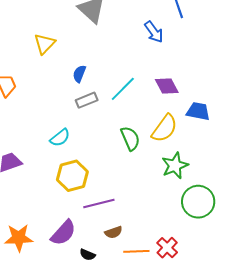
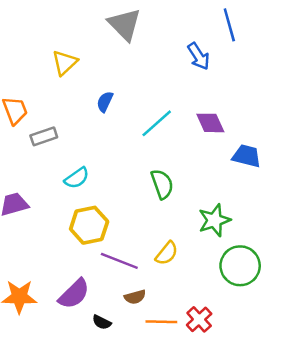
gray rectangle: (87, 100) -> (44, 136), moved
yellow semicircle: (165, 128) -> (167, 253), moved, size x0.7
purple line: (99, 203) -> (119, 261), turned 32

